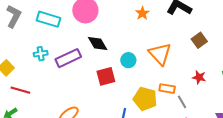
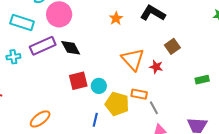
purple rectangle: (68, 58) -> (43, 46), moved
cyan circle: (128, 60) -> (99, 86), moved
red star: (199, 77) -> (156, 67), moved

